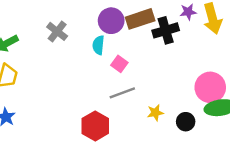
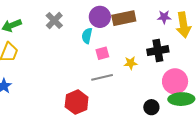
black cross: (166, 30) -> (158, 51), moved
pink square: (119, 64) -> (102, 53), turned 32
yellow star: (155, 113) -> (131, 63), moved

